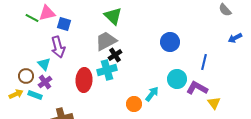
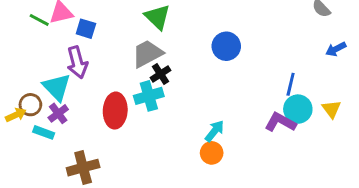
blue circle: (170, 42) -> (226, 46), moved
cyan triangle: (44, 64) -> (57, 87), size x1.5
cyan circle: (177, 79) -> (298, 109), moved
yellow arrow: (16, 94) -> (16, 115), moved
yellow triangle: (214, 103) -> (331, 109), moved
orange circle: (134, 104) -> (212, 153), moved

